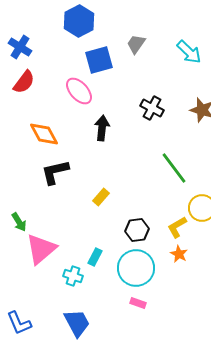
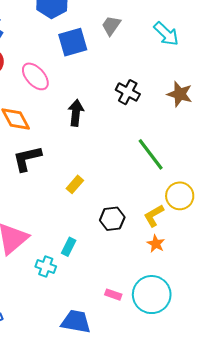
pink ellipse: (79, 91) -> (35, 76), moved
cyan circle: (136, 268) -> (152, 295), moved
blue trapezoid: (77, 323) -> (76, 322), moved, turned -52

